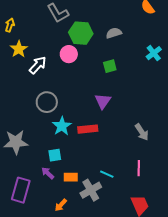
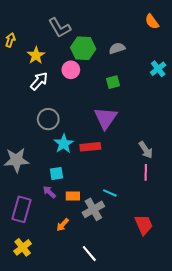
yellow star: (19, 49) -> (36, 55), moved
purple triangle: (103, 101) -> (106, 118), size x1.4
pink line: (139, 168) -> (146, 172), moved

